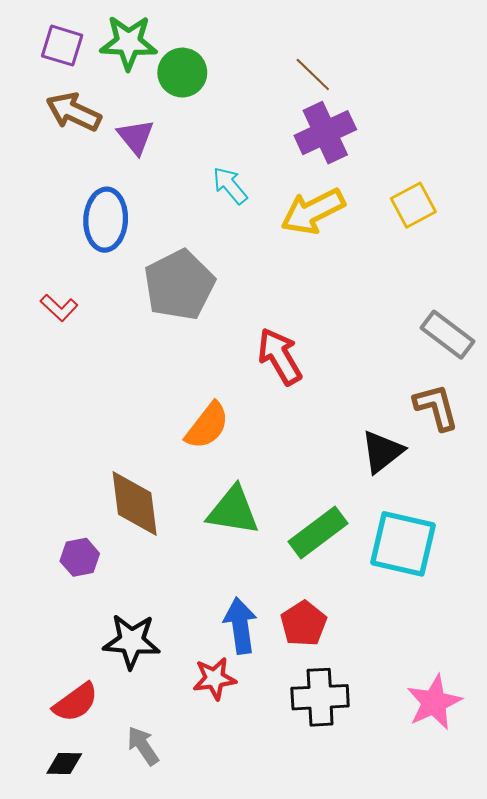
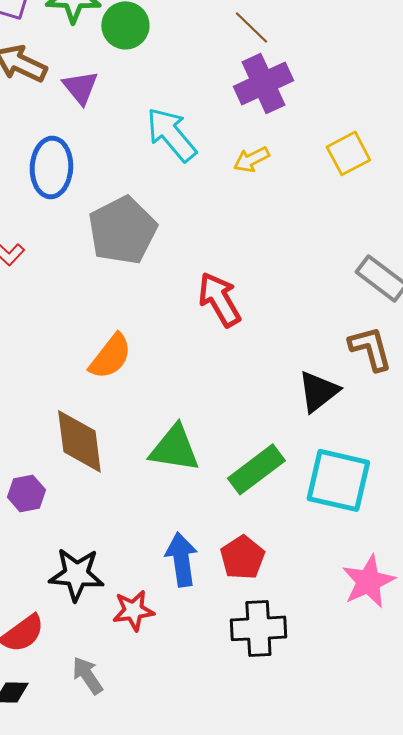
cyan arrow: (230, 185) -> (171, 134), size x1.5
yellow arrow: (313, 211) -> (251, 159), size x0.6
orange semicircle: (207, 426) -> (110, 356), moved
red star: (214, 679) -> (133, 610), moved
pink star: (434, 702) -> (368, 581), moved

